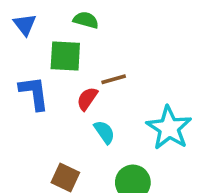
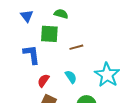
red semicircle: (87, 99) -> (43, 81), moved

